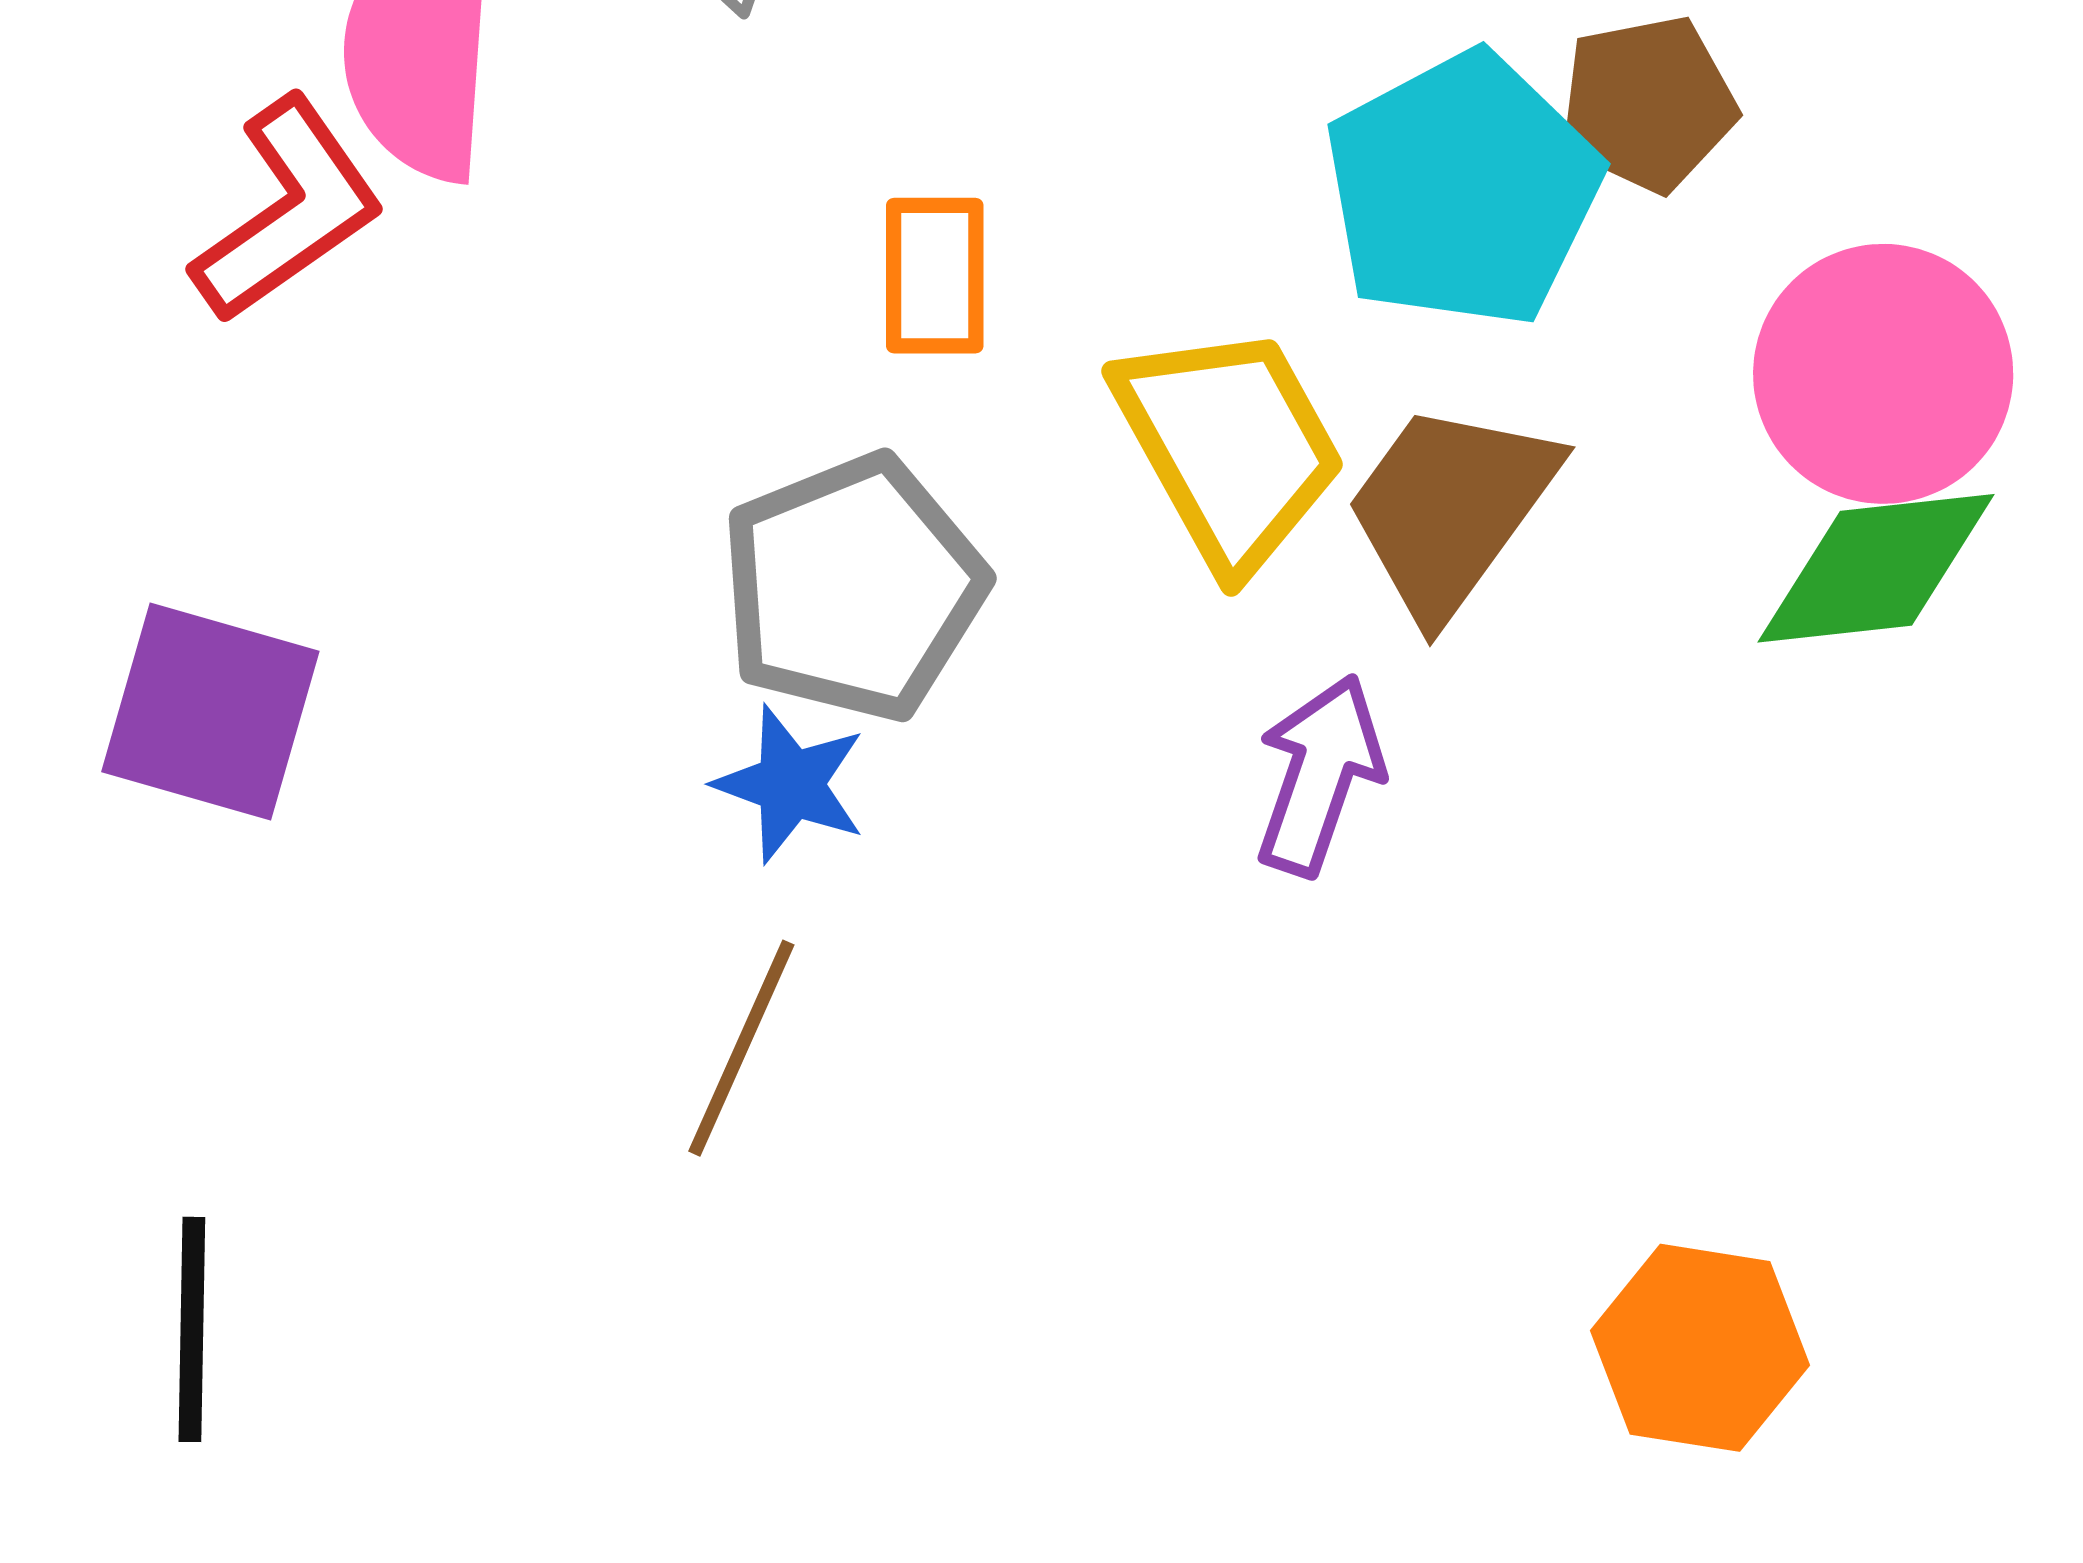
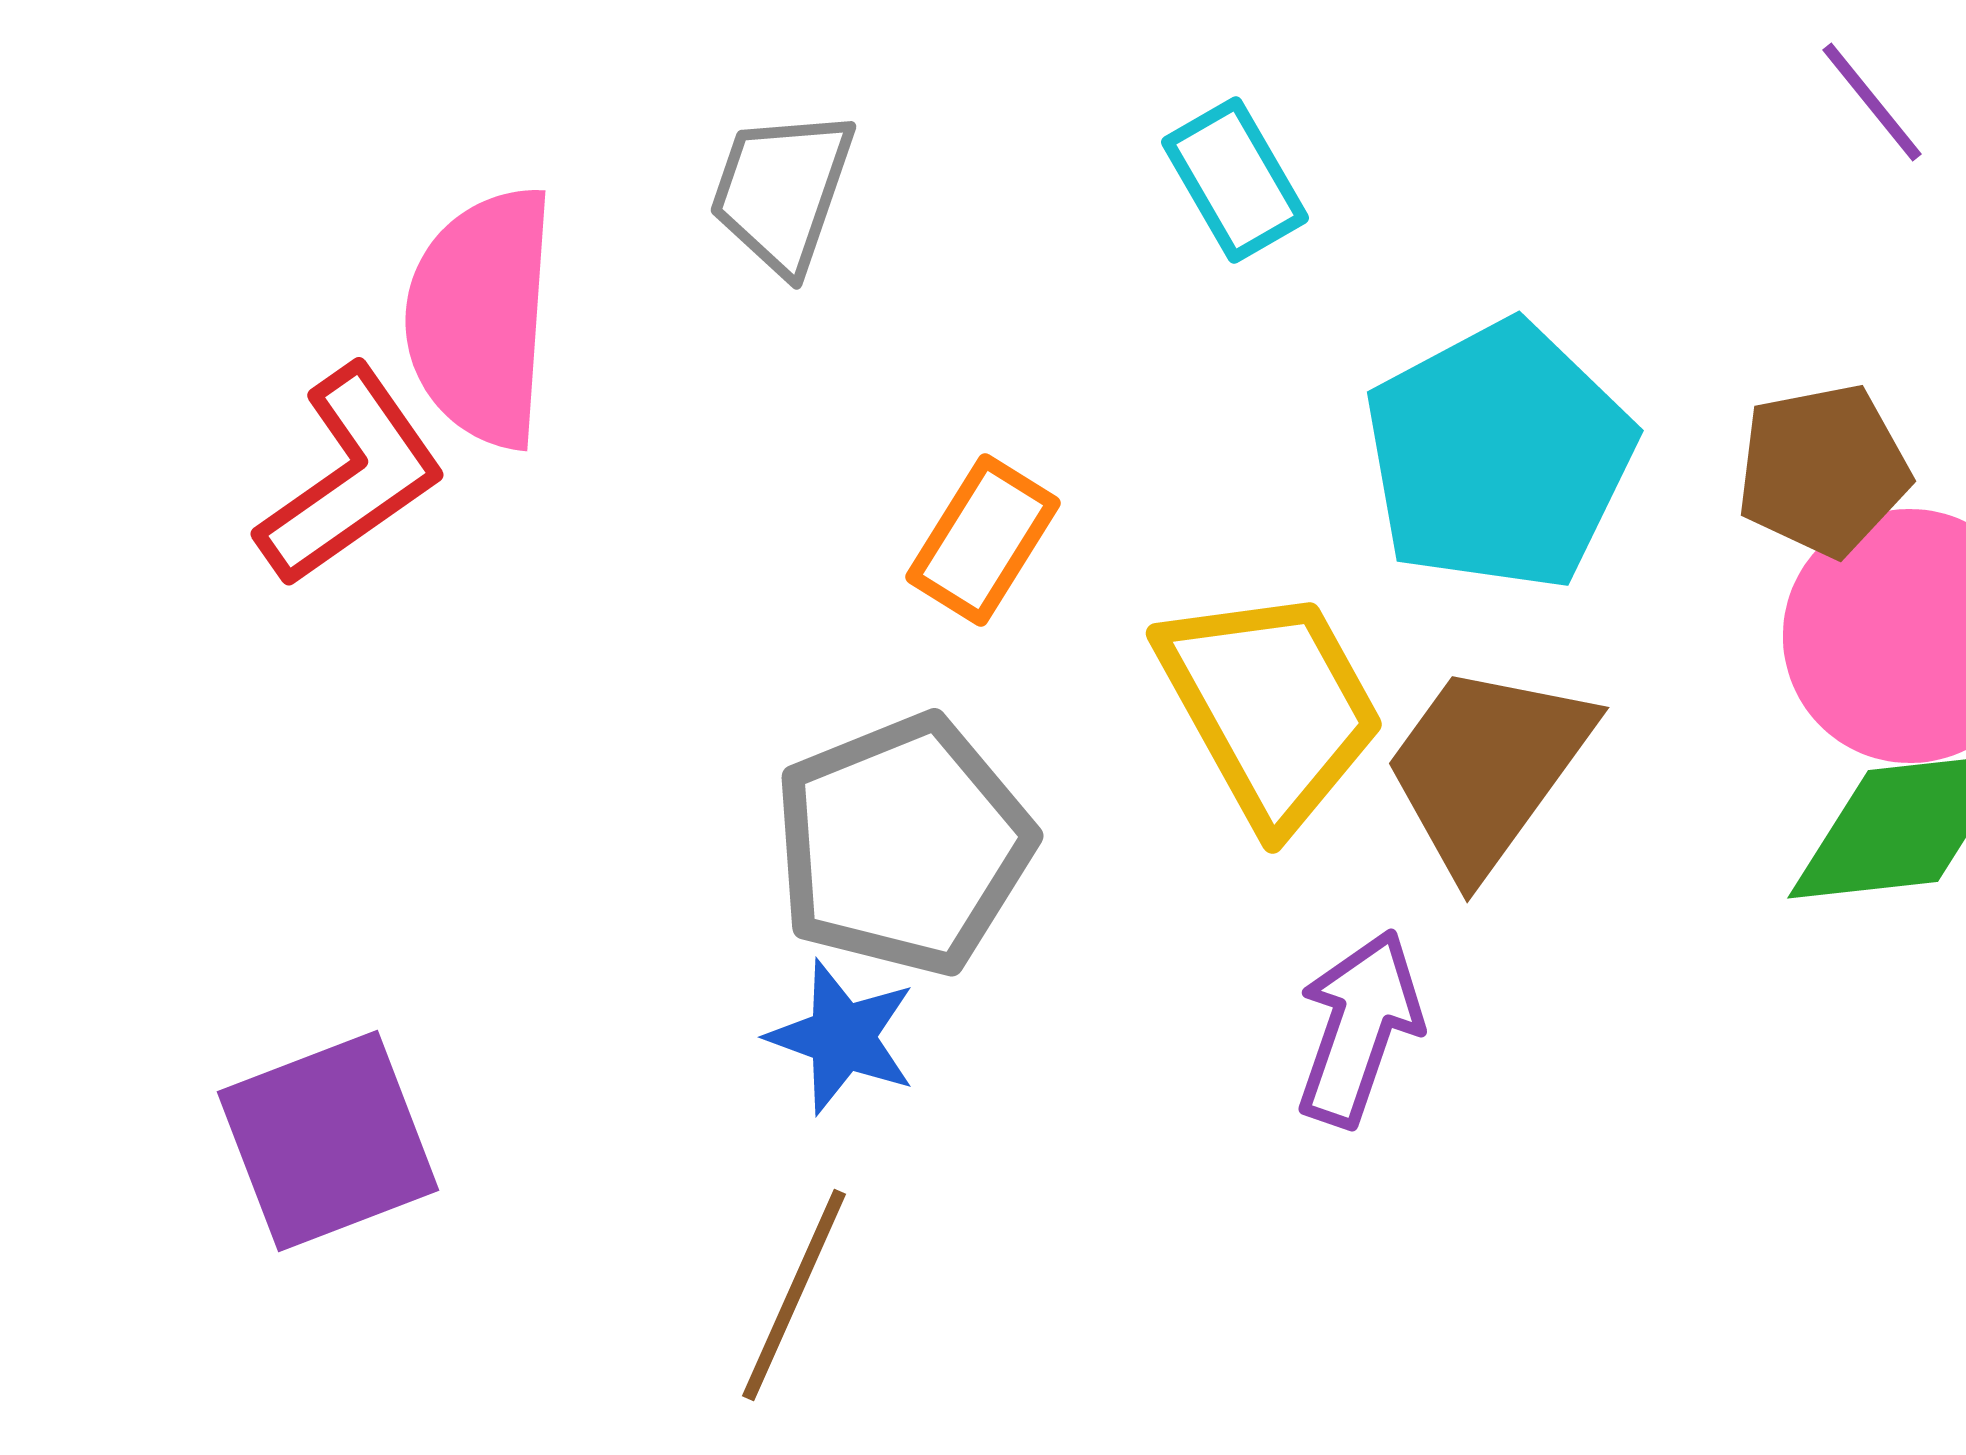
brown pentagon: (1648, 104) -> (1823, 470), moved
orange rectangle: (935, 276) -> (983, 540), turned 32
purple square: (210, 711) -> (328, 1141), moved, turned -37

